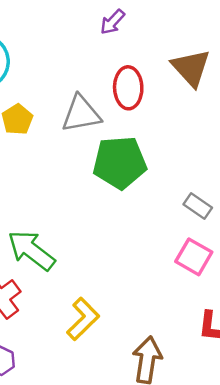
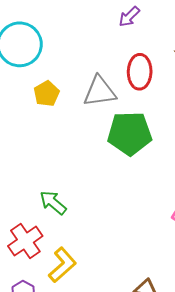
green arrow: (31, 250) -> (53, 203), size x0.7
yellow L-shape: (83, 319) -> (62, 265), moved

